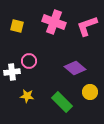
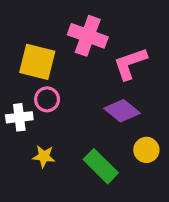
yellow square: (17, 26) -> (37, 62), moved, size x1.6
pink L-shape: (87, 26) -> (130, 64), moved

